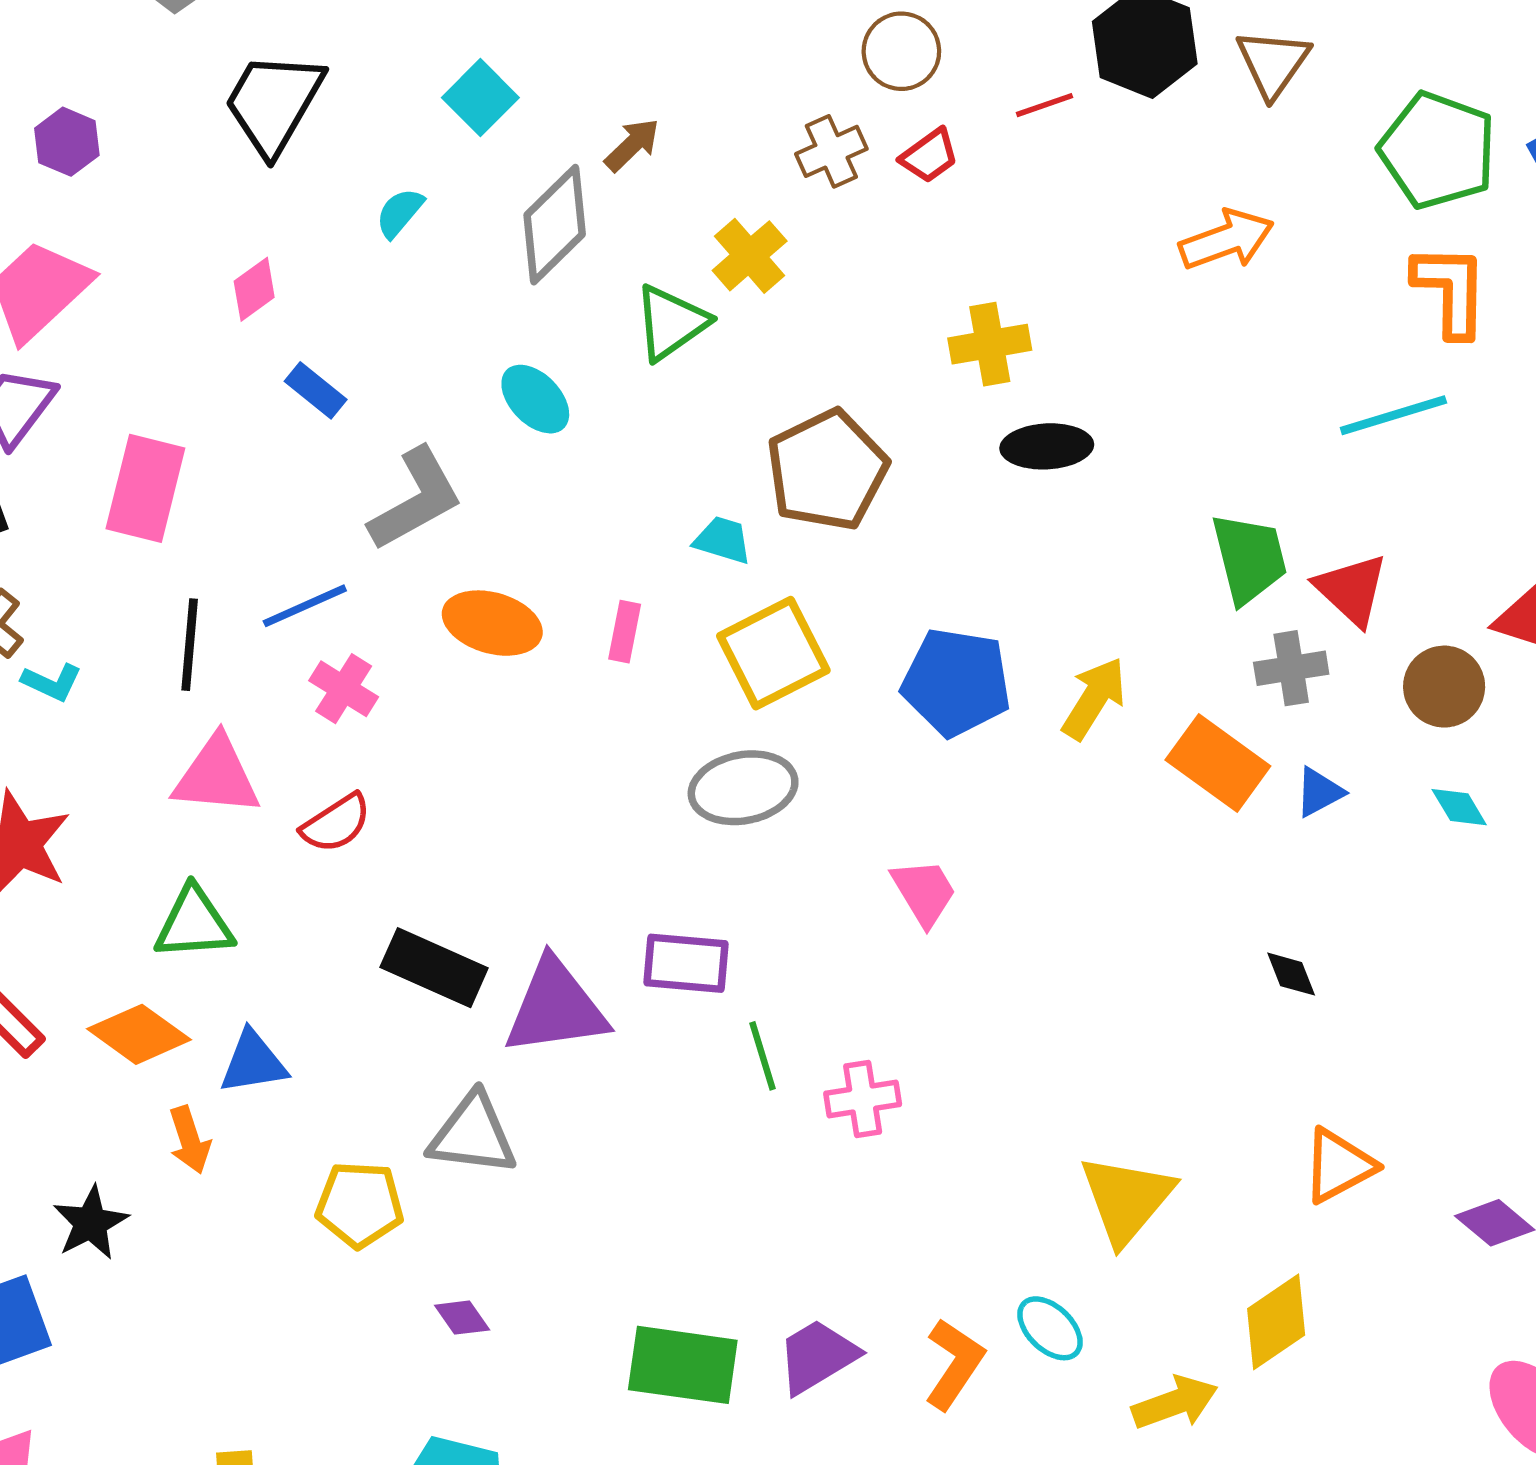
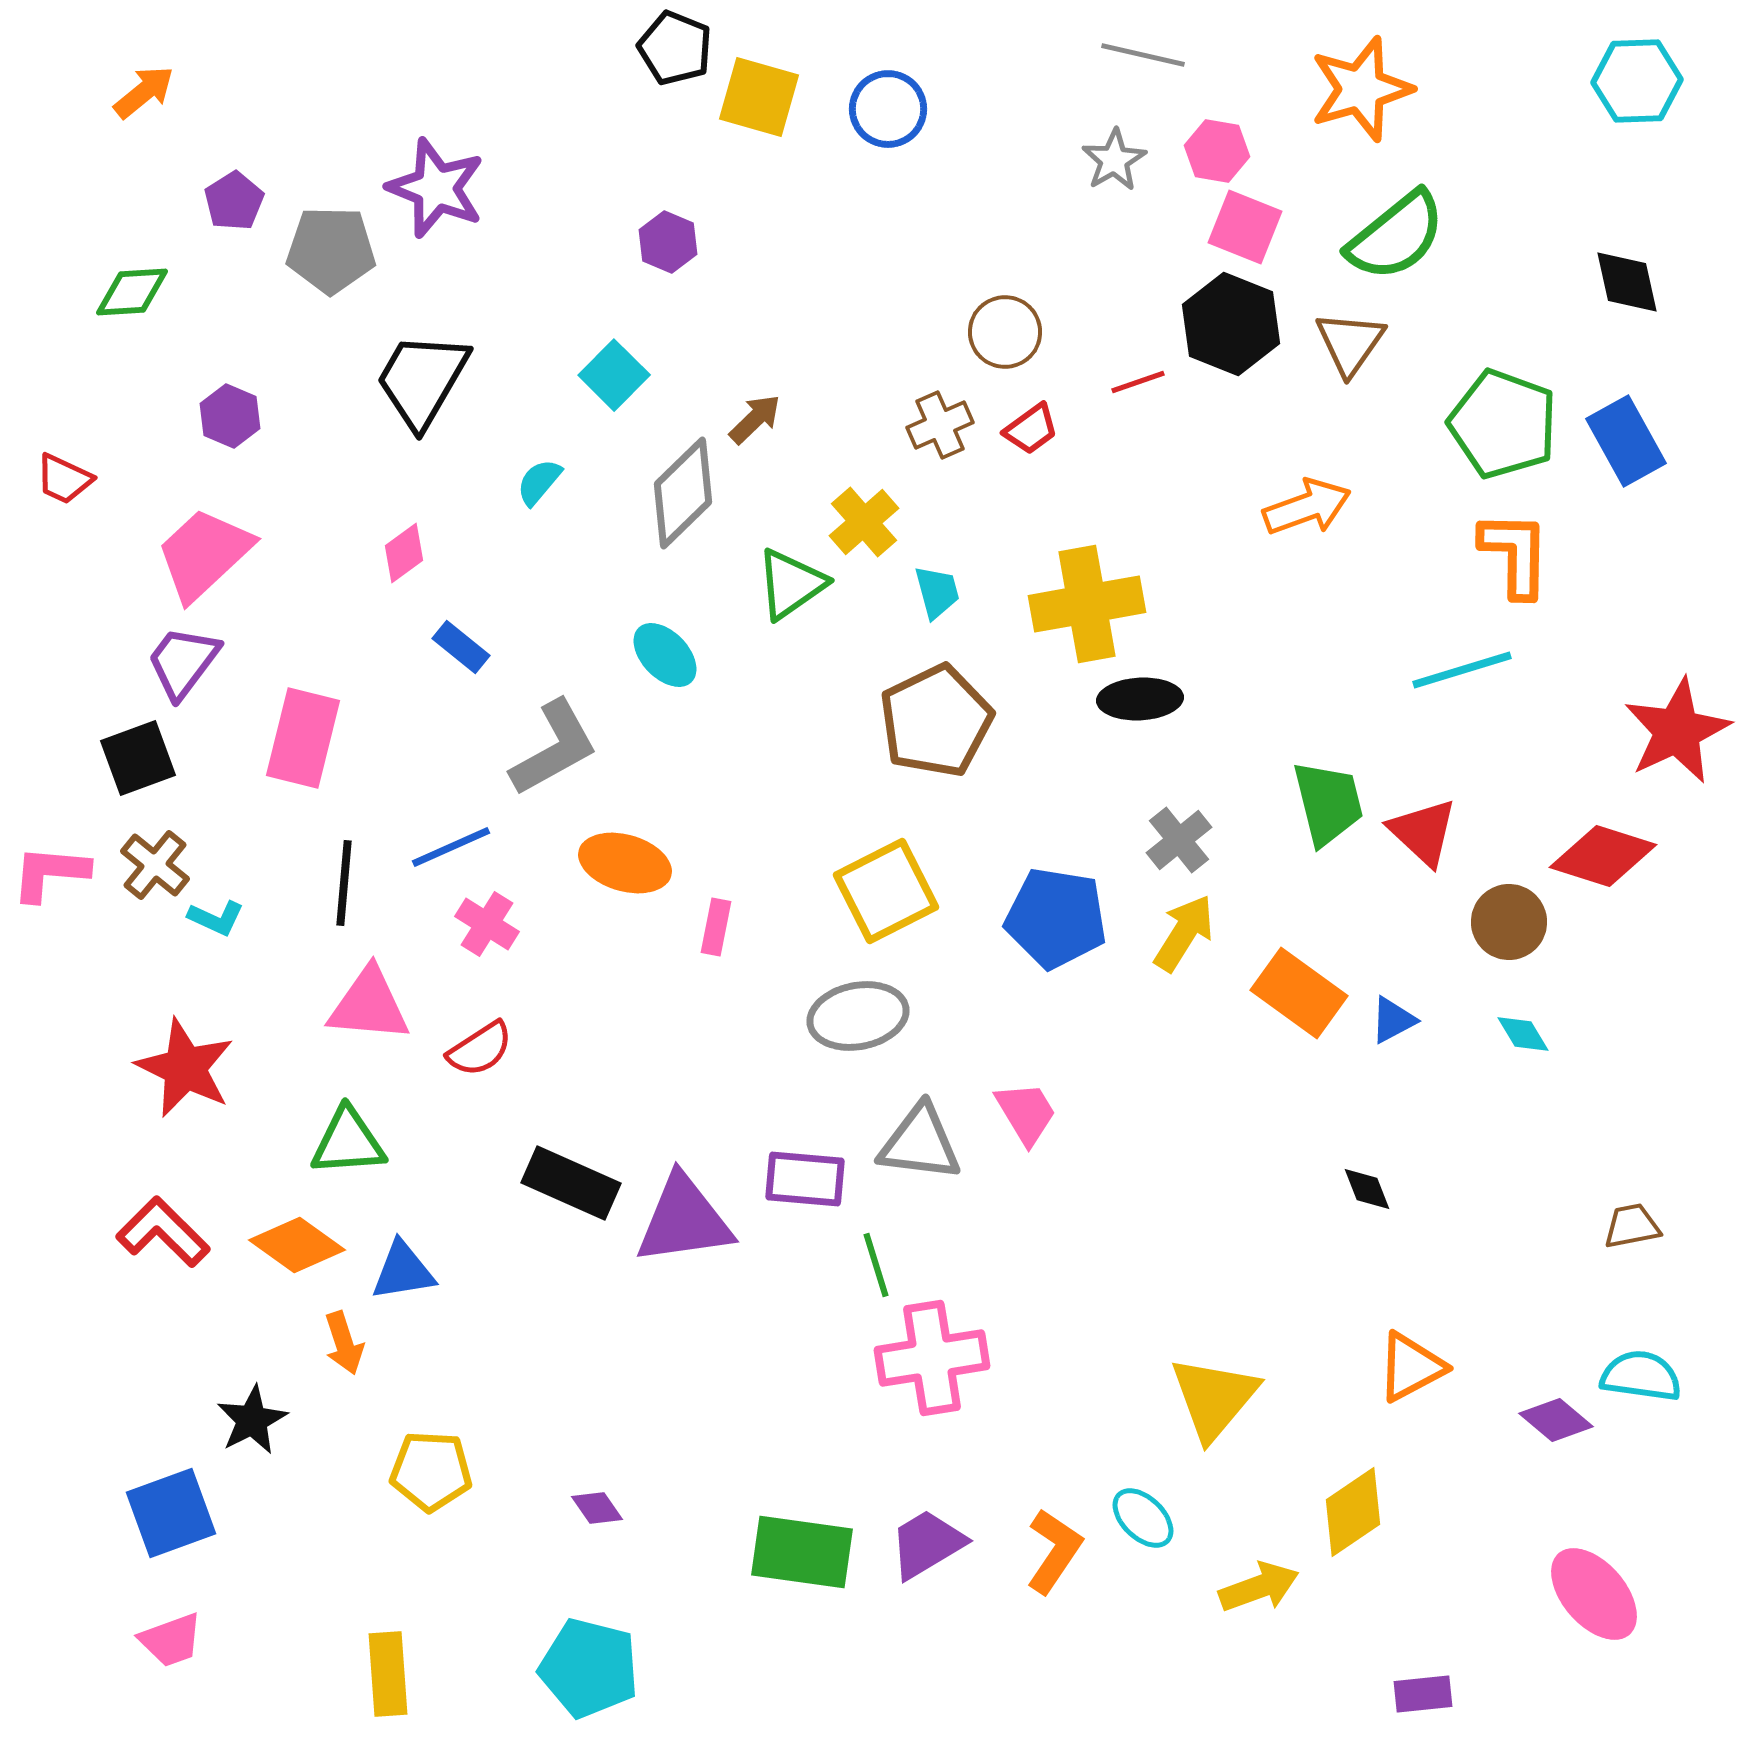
yellow cross: (990, 344) -> (1087, 604), size x1.5
cyan trapezoid: (723, 540) -> (937, 592), moved, turned 58
pink rectangle: (625, 632) -> (716, 927), moved
gray cross: (1291, 668) -> (1179, 840), moved, turned -30
pink cross: (863, 1099) -> (932, 1358), moved, size x1.6
gray triangle: (473, 1135) -> (920, 1143), moved
yellow pentagon: (360, 1204) -> (431, 1471), moved

